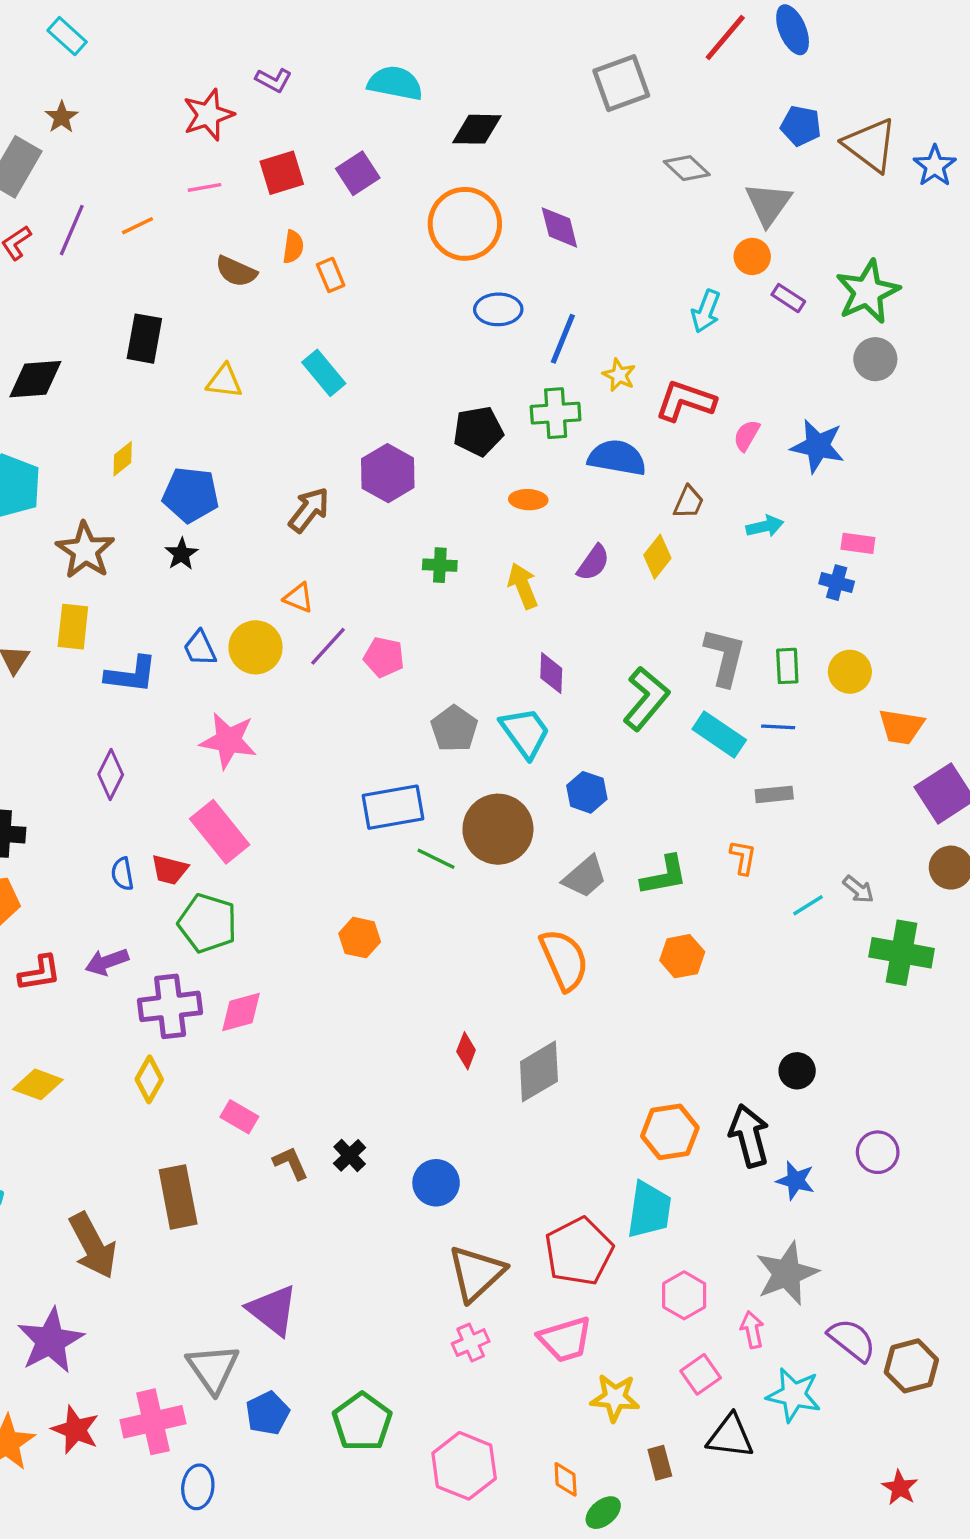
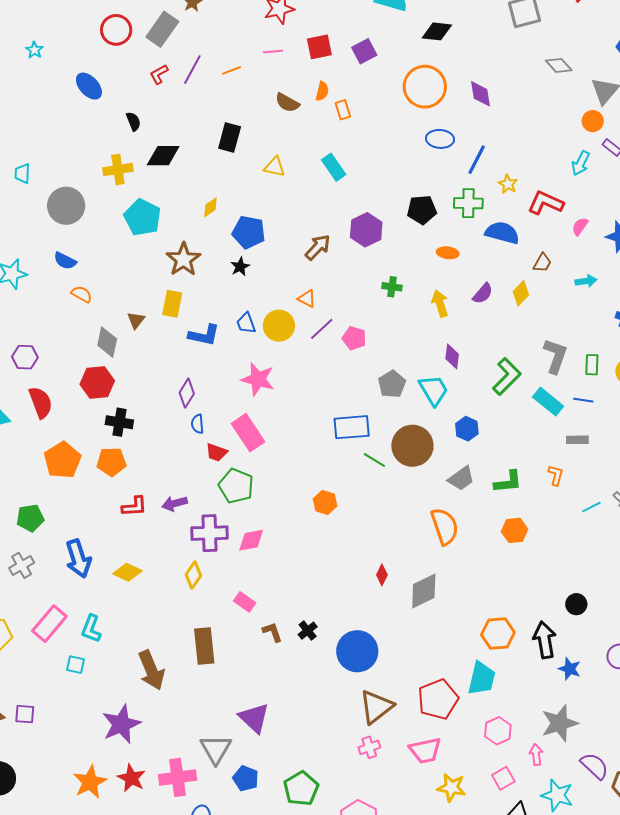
cyan arrow: (706, 311) -> (581, 163), moved
blue semicircle: (122, 874) -> (197, 424), moved
blue circle: (436, 1183) -> (357, 651), size x1.5
blue pentagon: (268, 1413) -> (246, 778), turned -30

